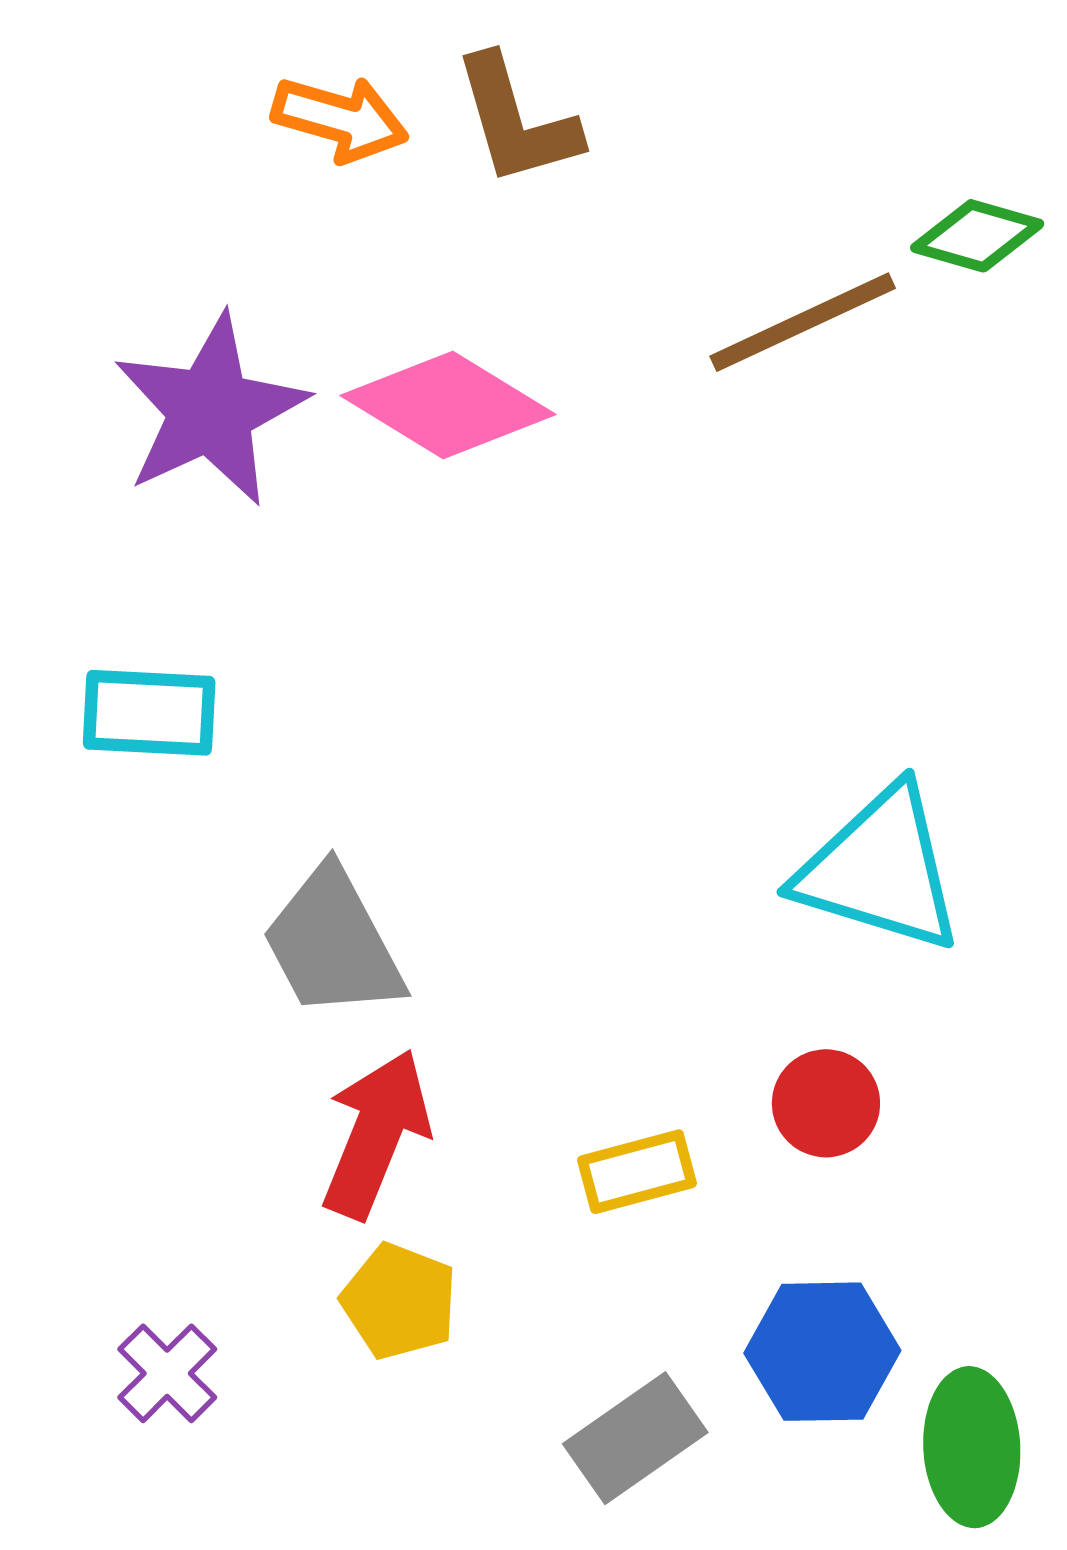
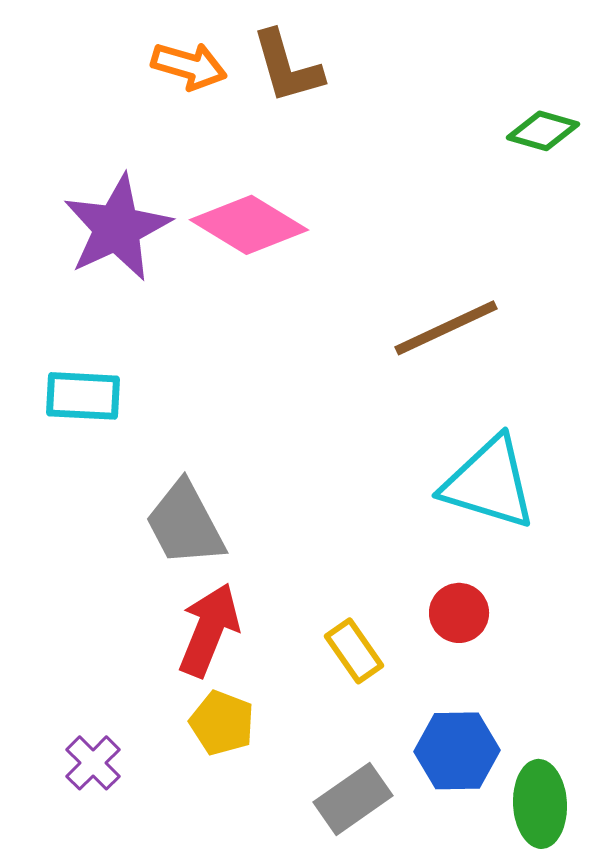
brown line: (803, 322) -> (446, 328), moved
yellow rectangle: (637, 1172) -> (354, 651), turned 70

